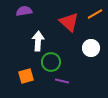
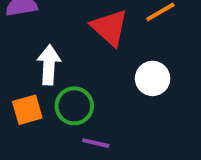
orange square: (26, 76) -> (27, 110), moved

